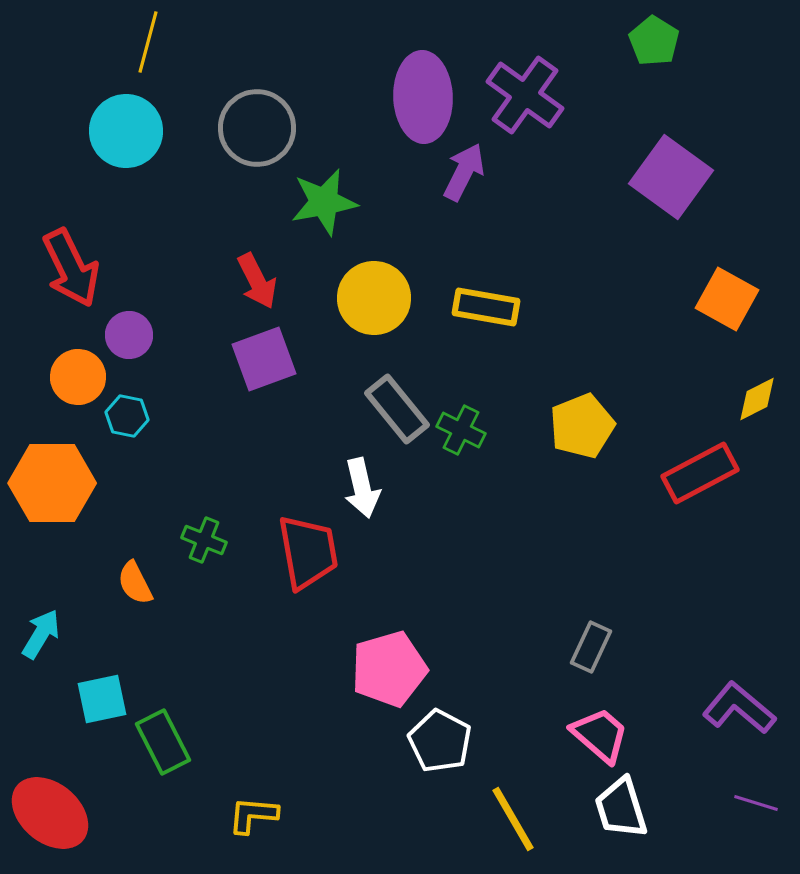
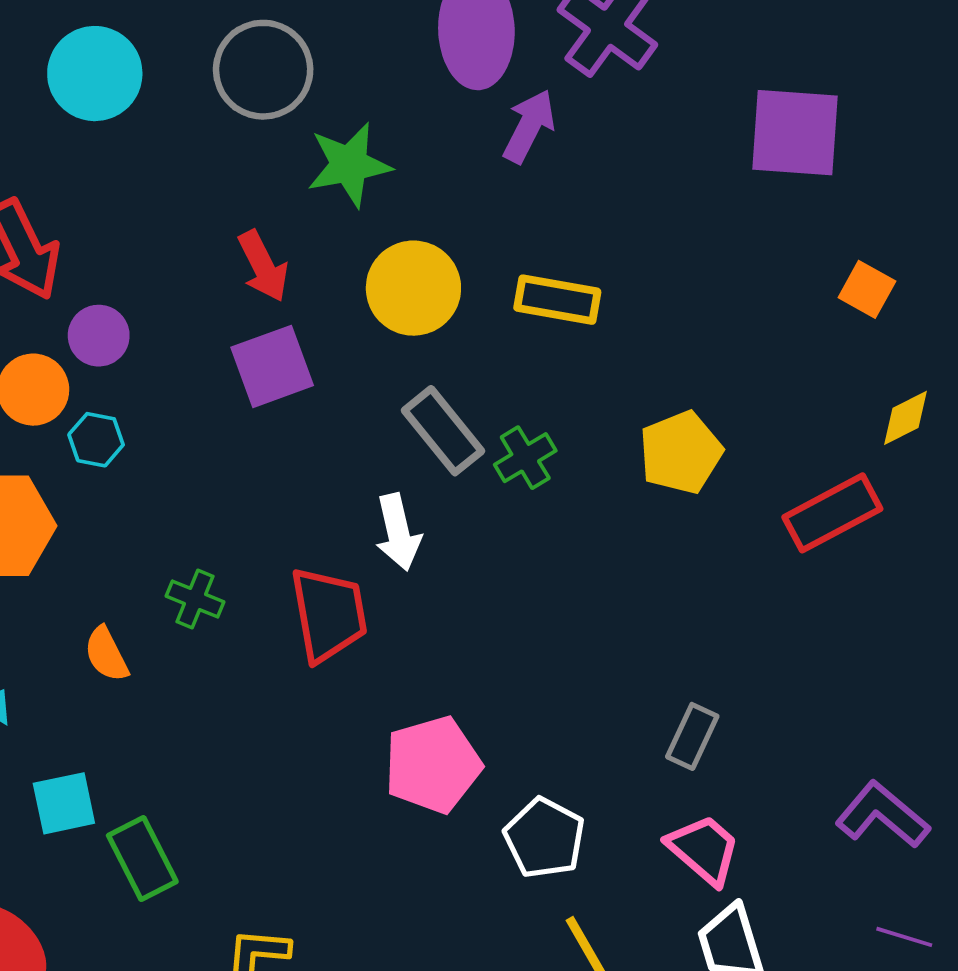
purple square: (671, 177) -> (795, 133), turned -32
orange square: (727, 299) -> (867, 289), size x0.7
green cross: (461, 430) -> (525, 458), turned 33
white pentagon: (440, 741) -> (544, 838), moved

